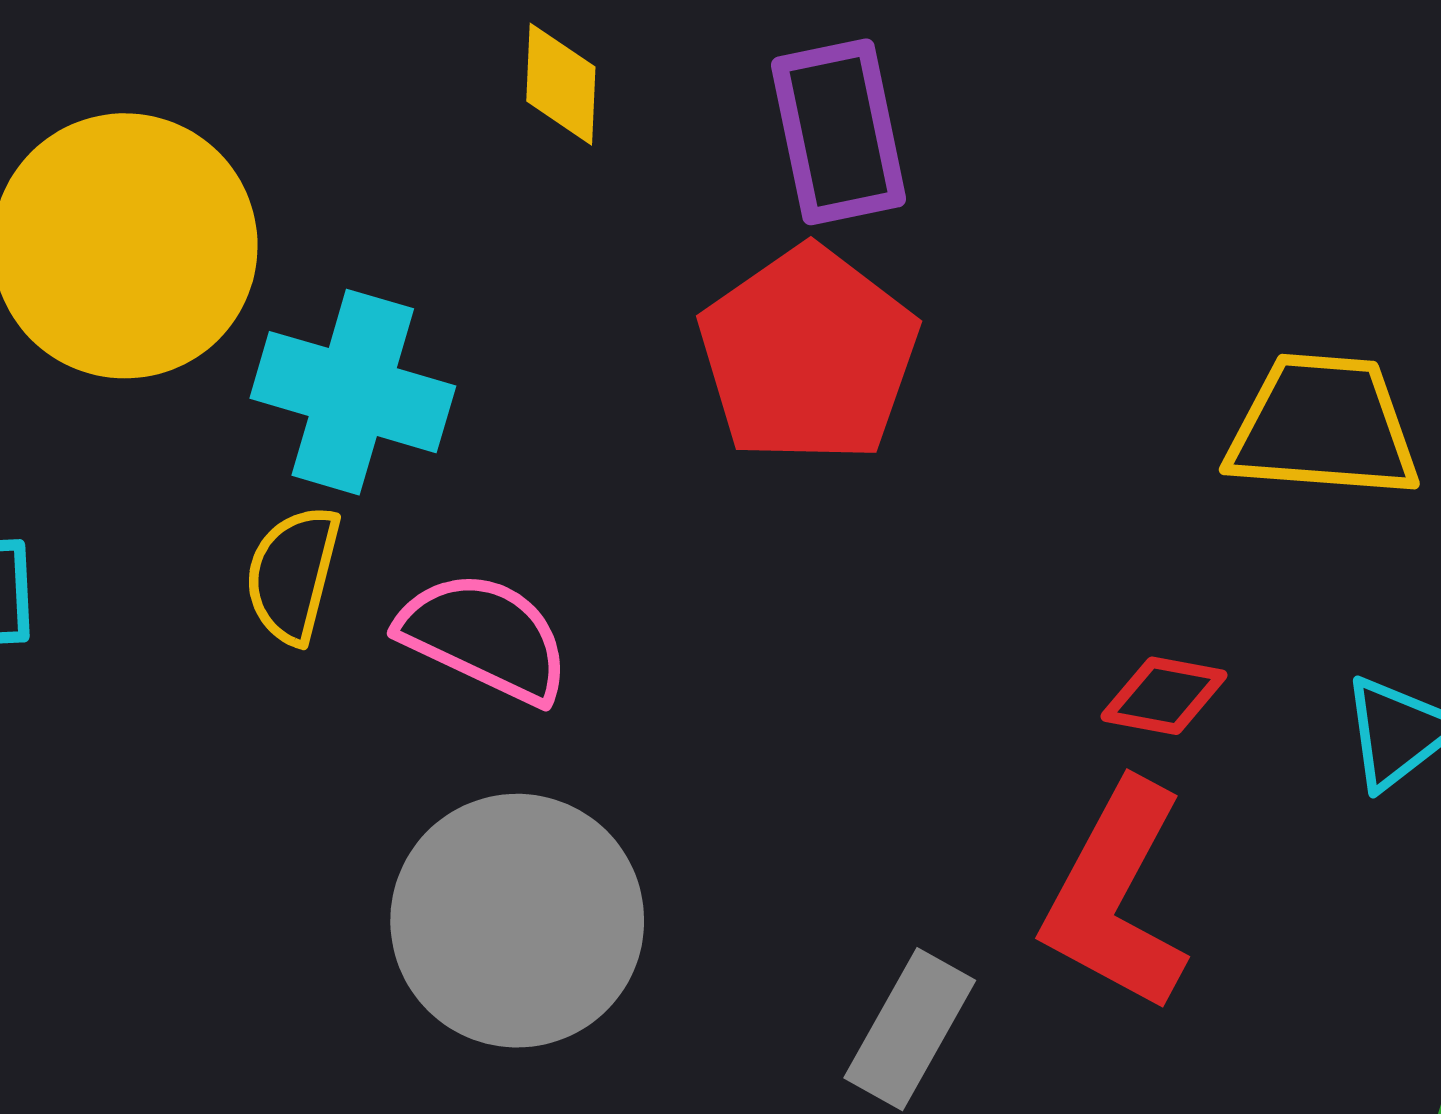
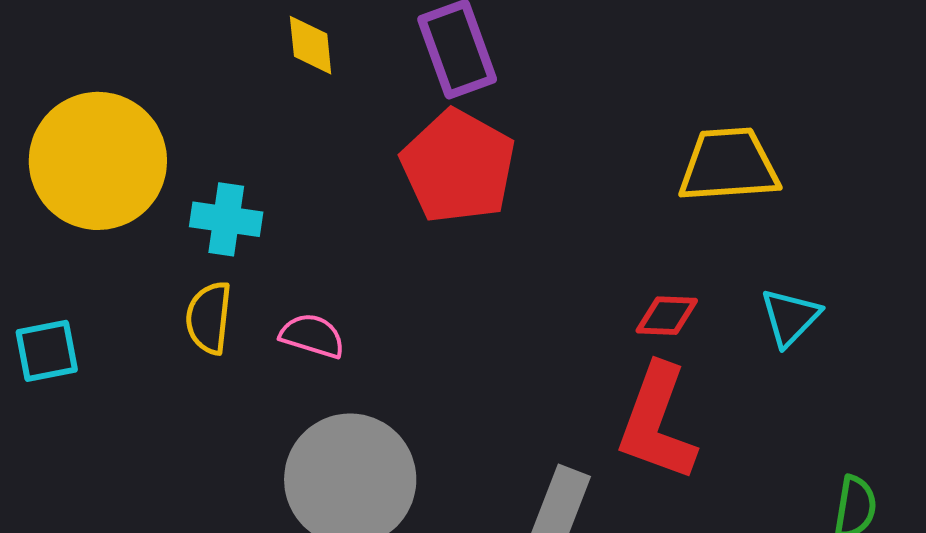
cyan cross: (353, 392) -> (226, 219), size x0.7
pink semicircle: (485, 637) -> (312, 336), size x0.7

